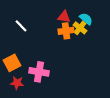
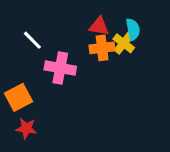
cyan semicircle: (86, 19) -> (133, 29), turned 40
pink cross: (39, 72) -> (60, 68), moved

